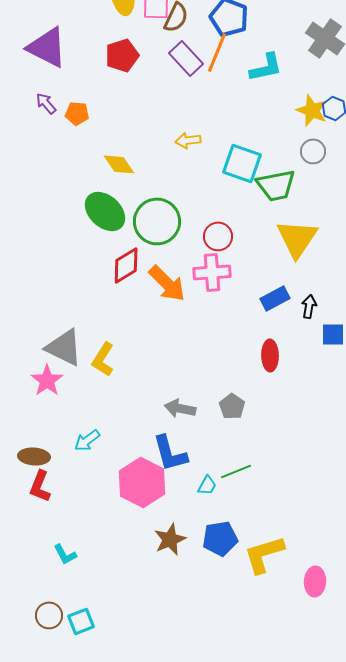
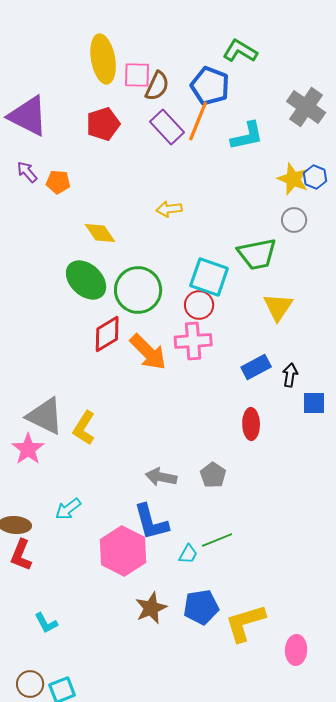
cyan square: (242, 163) -> (209, 277), moved
yellow triangle: (297, 238) -> (278, 307), size x0.7

